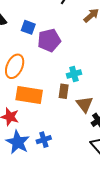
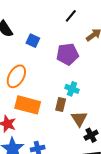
purple pentagon: (49, 40) -> (67, 54), moved
cyan cross: (74, 74) -> (72, 89), turned 32

